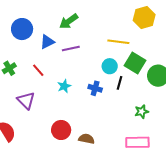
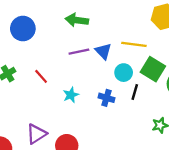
green arrow: (69, 21) -> (77, 20), turned 42
blue triangle: (47, 42) -> (103, 51), moved, turned -49
purple triangle: (26, 100) -> (36, 134), moved, turned 42

